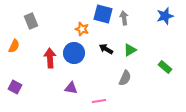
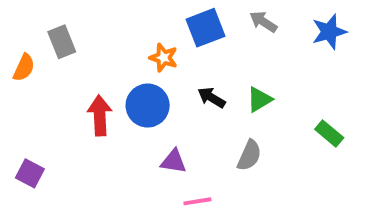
blue square: (103, 14) -> (205, 28), turned -36
gray arrow: (124, 18) -> (263, 22), moved, turned -48
orange semicircle: (14, 46) -> (24, 68), moved
purple triangle: (71, 88) -> (174, 161), moved

